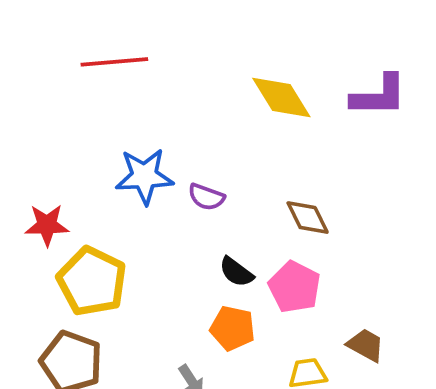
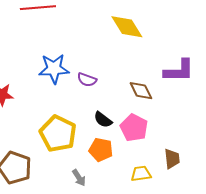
purple L-shape: (379, 96) -> (179, 71), moved
yellow pentagon: (92, 281) -> (58, 134), moved
brown trapezoid: (366, 345) -> (172, 159), turned 55

